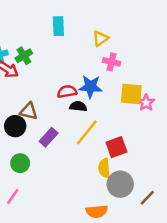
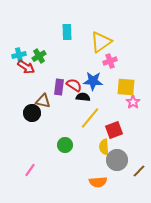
yellow triangle: (100, 38) -> (101, 42), size x1.6
pink cross: (112, 62) -> (110, 61), turned -32
red semicircle: (67, 92) -> (74, 85), turned 42
pink star: (146, 103) -> (133, 102), moved
purple rectangle: (49, 137) -> (59, 87), moved, turned -35
green circle: (20, 163) -> (65, 145), moved

